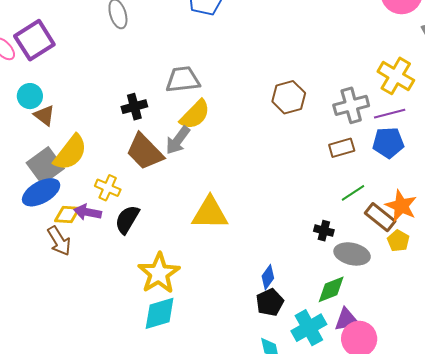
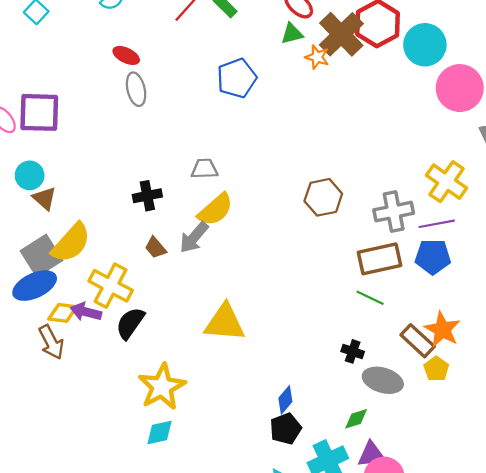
purple square: (34, 40) -> (39, 112), turned 30
gray trapezoid: (183, 80) -> (204, 169), size x0.7
brown rectangle: (342, 148) -> (379, 259), size x1.5
brown trapezoid: (145, 152) -> (156, 248), size x0.5
yellow cross: (108, 188) -> (111, 286), size x1.5
green line: (353, 193) -> (370, 298), moved, turned 55
green diamond: (331, 289) -> (356, 419), size x0.7
cyan diamond: (160, 313) -> (159, 432), size x0.7

